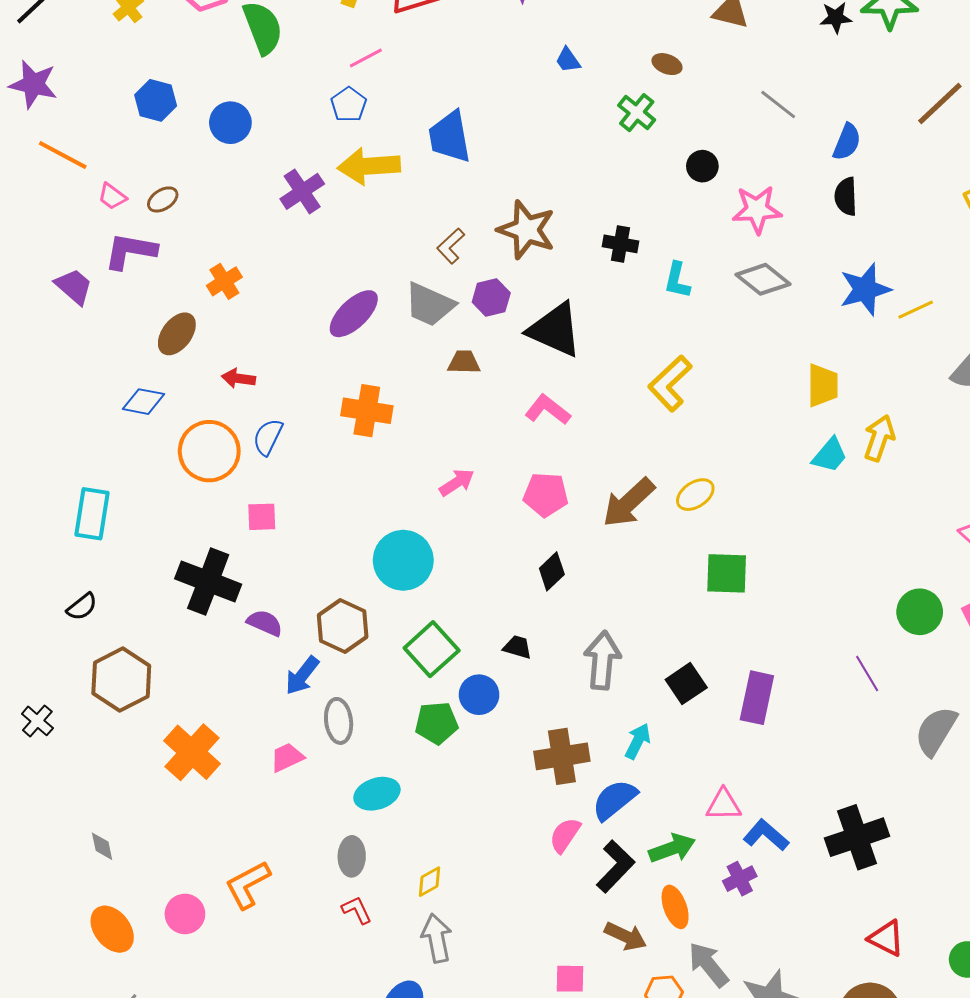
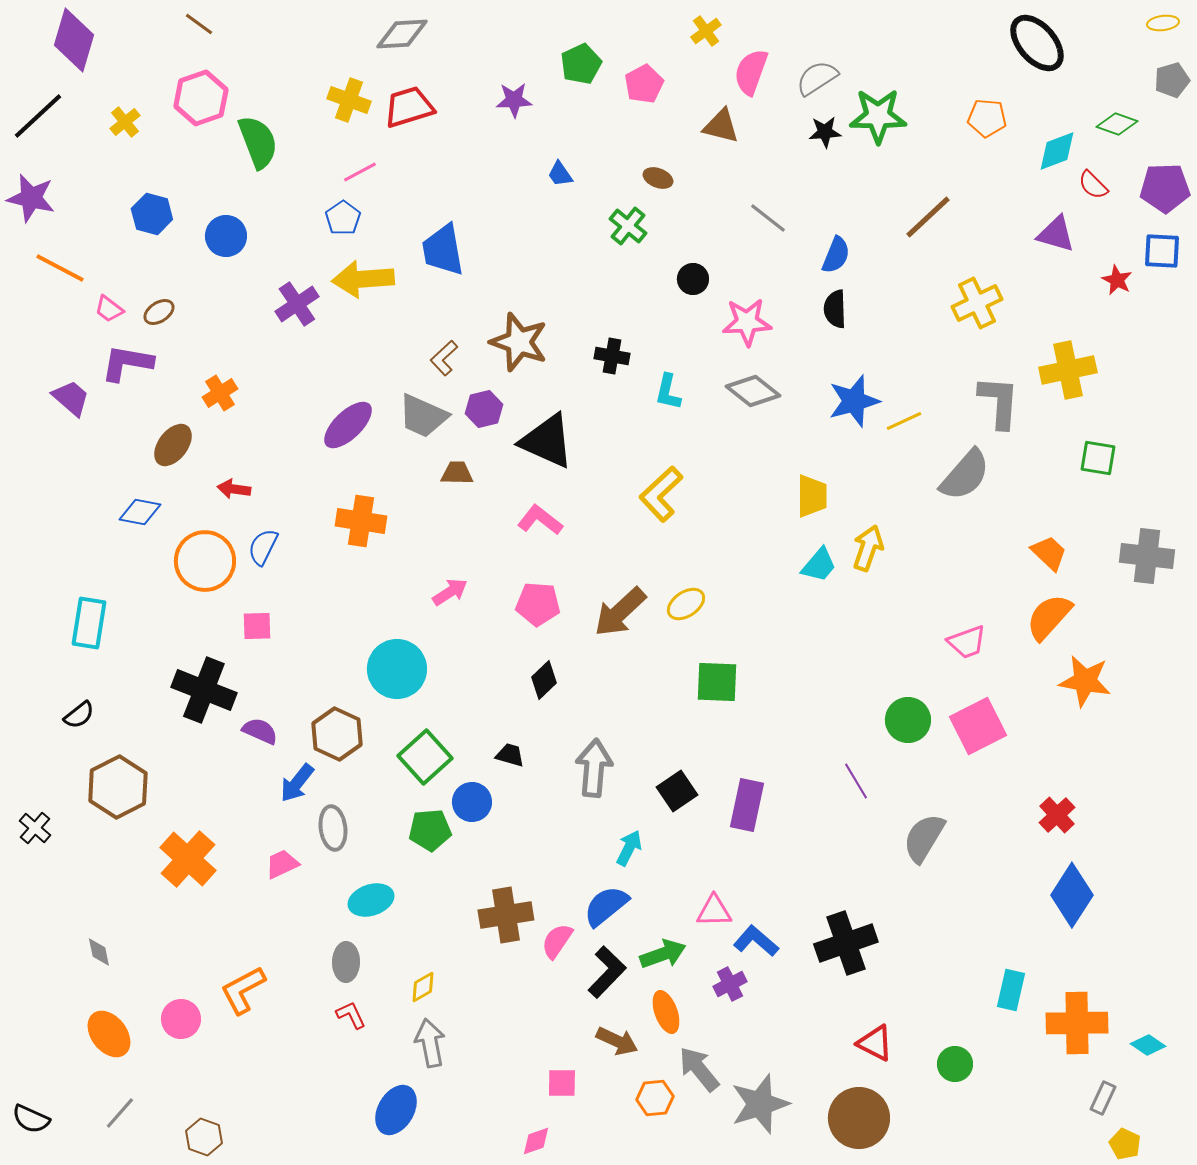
brown cross: (562, 756) -> (506, 915), moved

